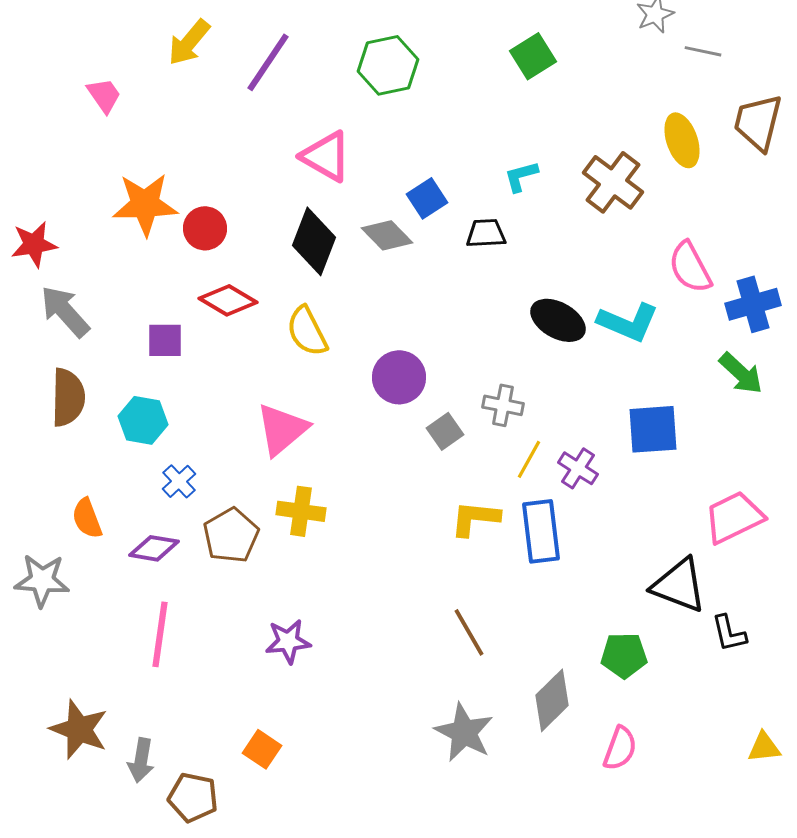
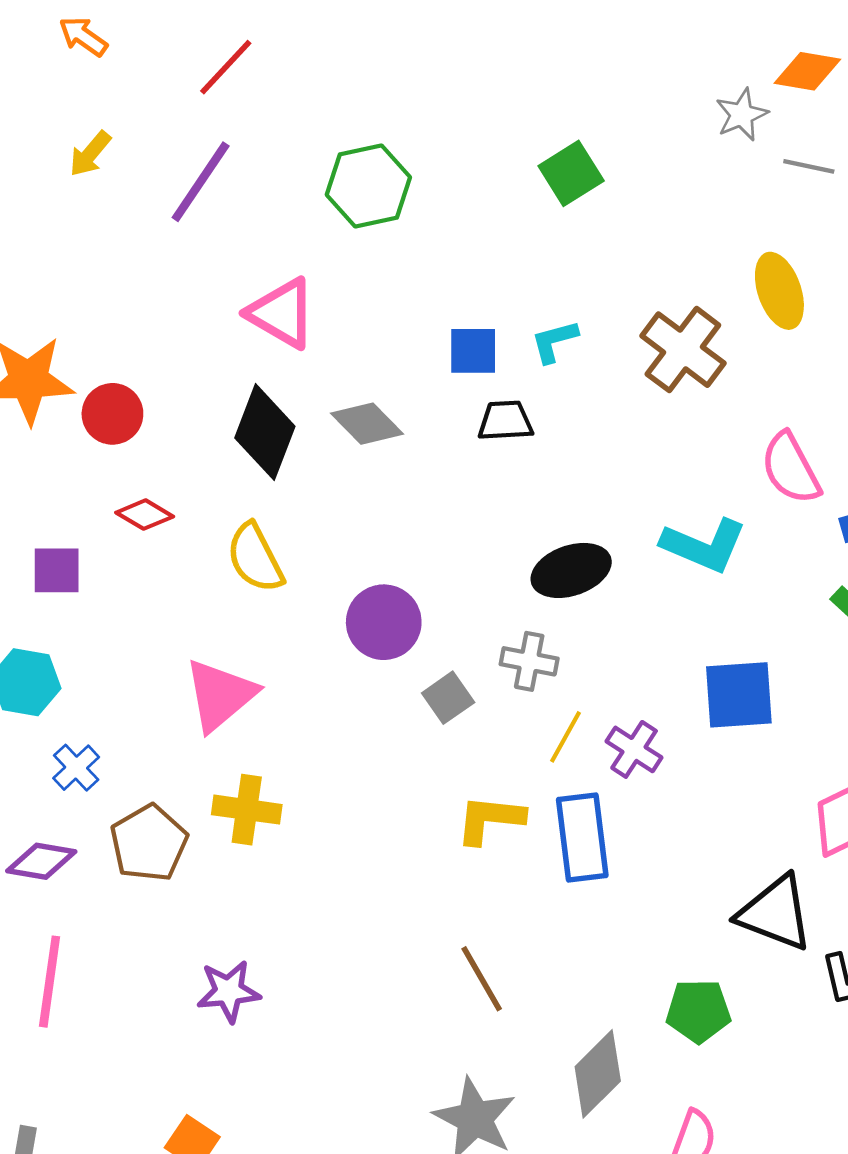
yellow arrow: (189, 42) -> (90, 154), size x0.7
blue square: (427, 198) -> (473, 351), moved, turned 33
red diamond: (228, 300) -> (145, 515), size x0.7
black ellipse: (558, 320) -> (571, 570), moved, turned -48

